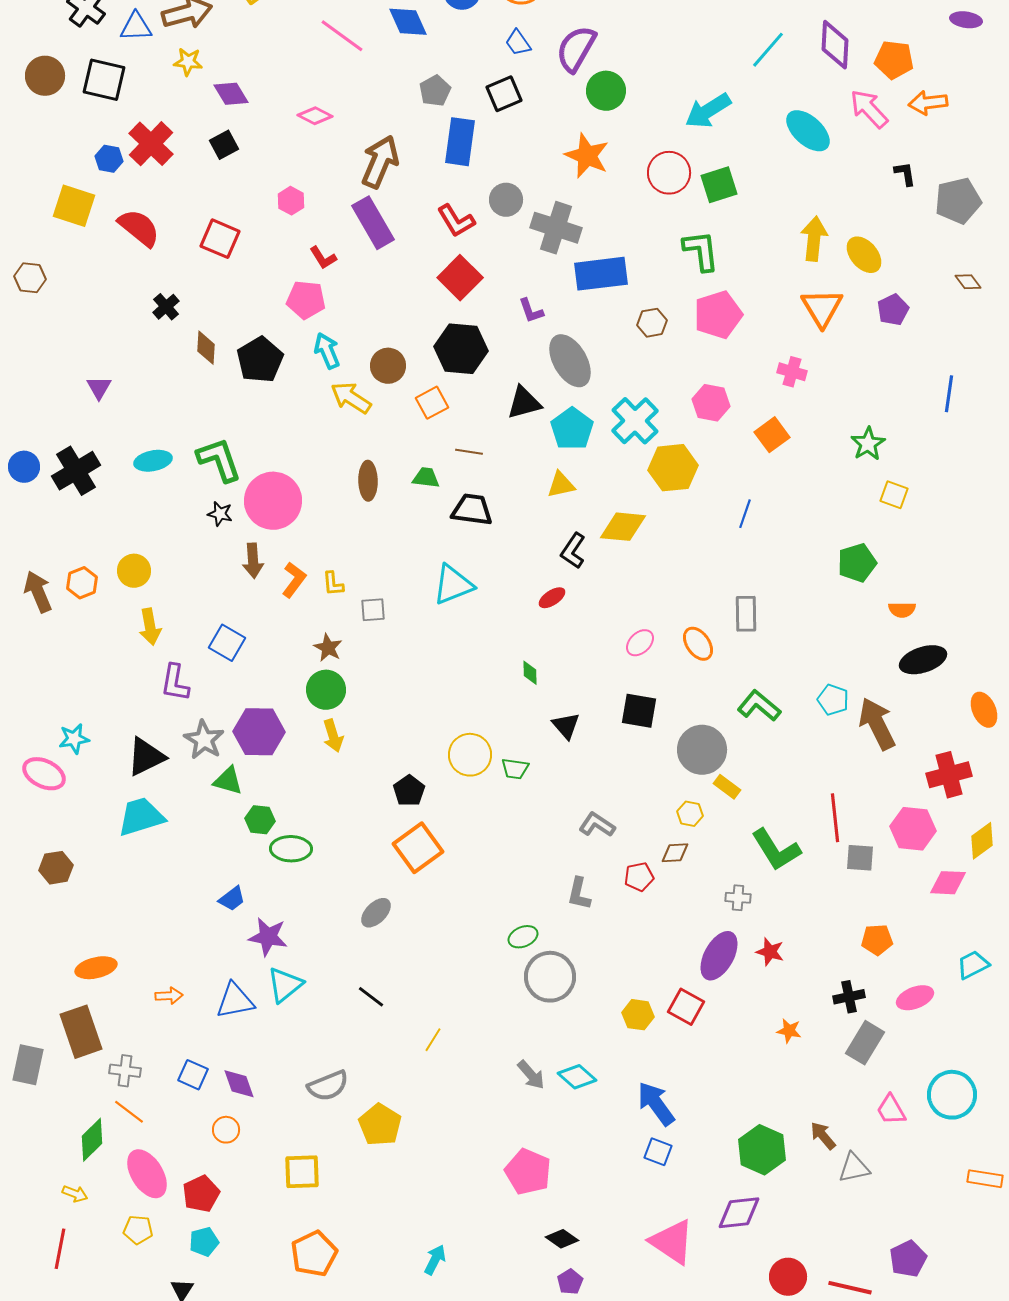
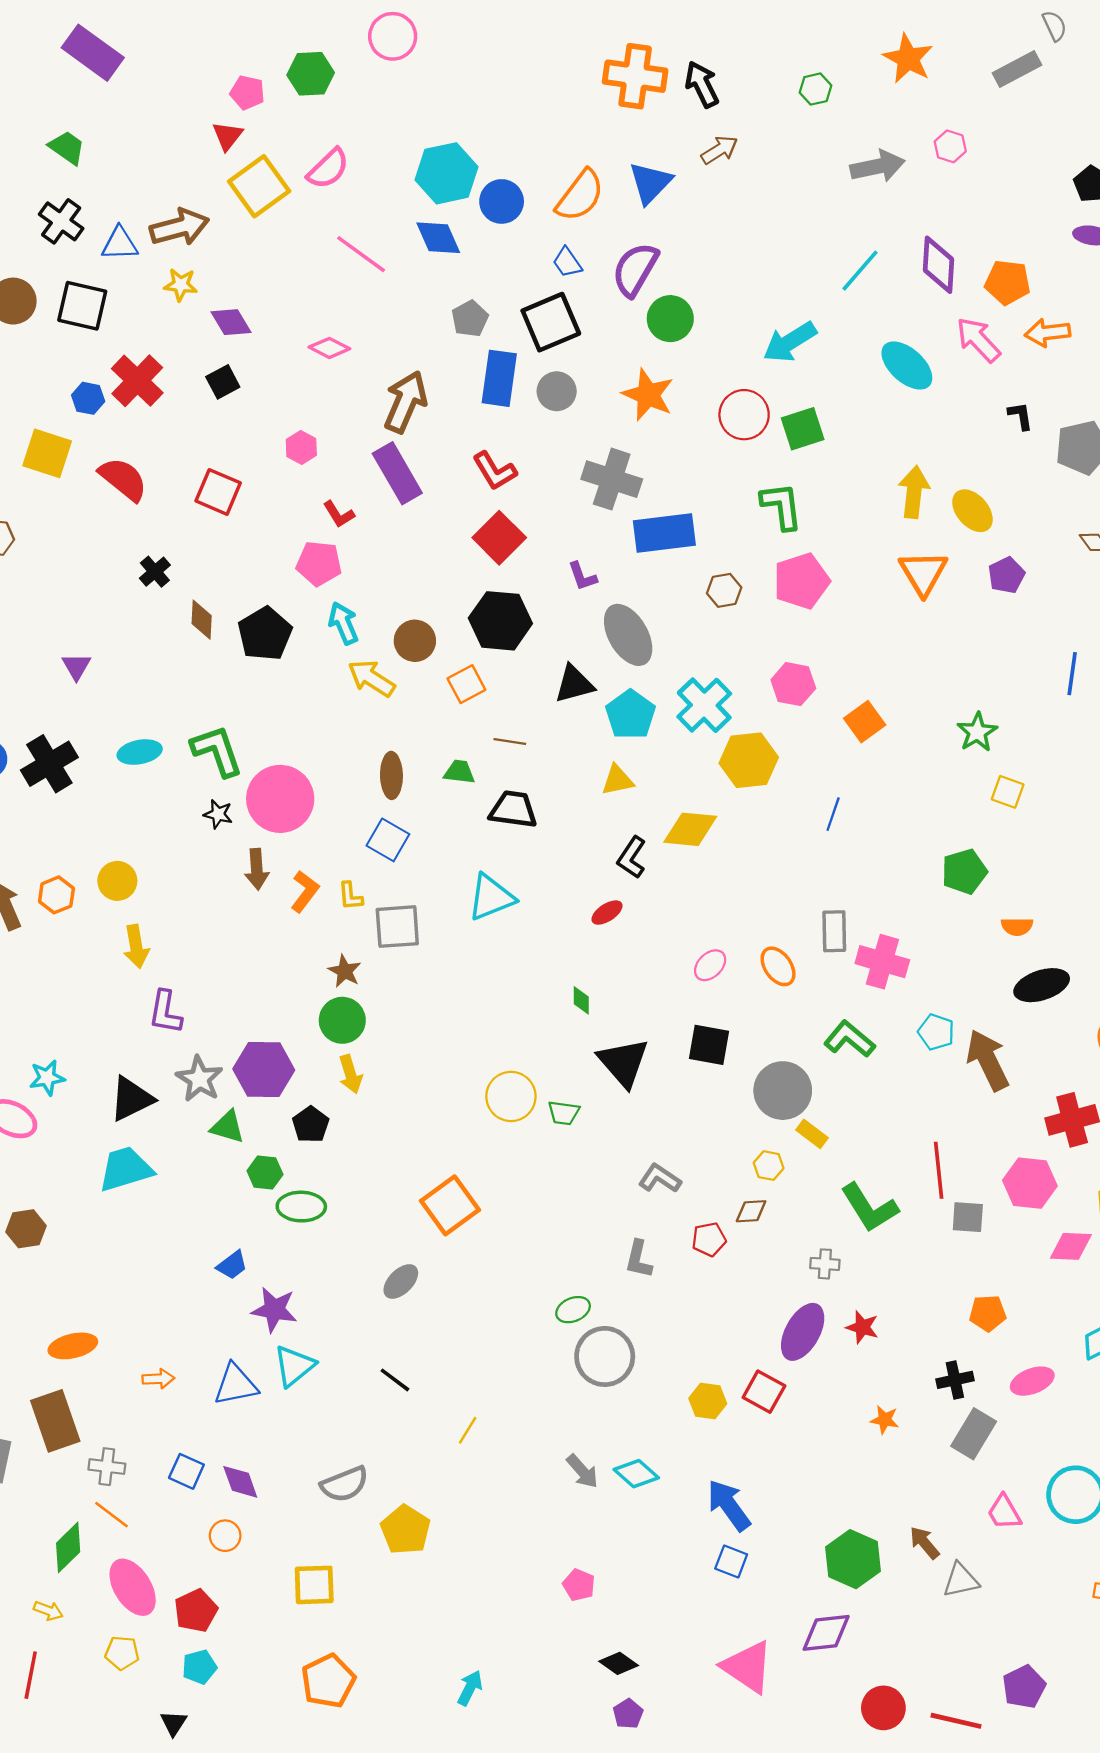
black square: (504, 94) -> (551, 322), size x1.4
gray circle: (506, 200) -> (557, 391), moved
pink cross: (792, 372) -> (882, 962), moved, size x1.5
gray square: (373, 610) -> (397, 927), size x1.6
blue square: (227, 643) -> (388, 840), moved
black triangle: (566, 726) -> (623, 1062), size x1.6
black pentagon: (409, 791) -> (311, 1125), moved
pink pentagon: (528, 1172) -> (579, 1585), size x0.6

